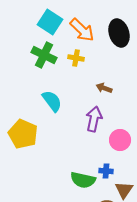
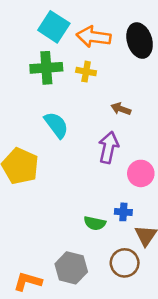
orange arrow: (82, 30) -> (94, 37), turned 144
green cross: (44, 55) -> (46, 68), turned -30
green semicircle: (83, 180) -> (95, 223), size x0.7

